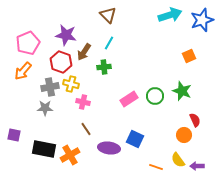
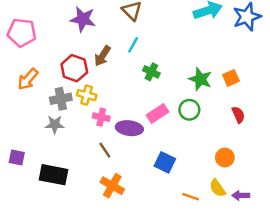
purple star: (66, 35) -> (83, 19), moved
pink pentagon: (28, 43) -> (22, 33), moved, turned 30
orange square: (189, 56) -> (231, 78), moved
green cross: (104, 67) -> (151, 72), moved, turned 32
green star: (182, 91) -> (200, 79), moved
red semicircle: (195, 120) -> (238, 115), moved
purple ellipse: (109, 148) -> (129, 128), moved
orange cross: (70, 155) -> (112, 186), moved, turned -30

